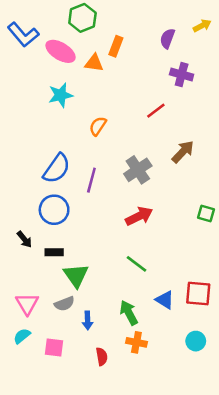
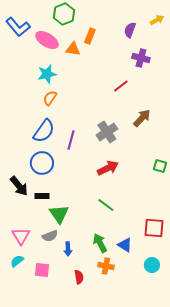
orange semicircle: (98, 126) -> (50, 98), moved
black arrow: (24, 239) -> (19, 186), size x1.5
blue triangle: (165, 300) -> (125, 245), moved

